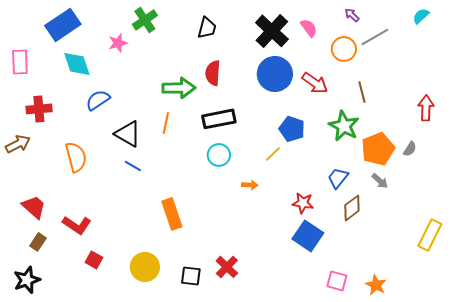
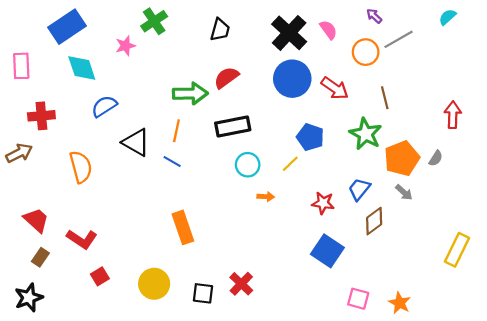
red semicircle: (213, 73) -> (226, 78), turned 50
cyan circle: (219, 155) -> (248, 165), moved
blue line: (133, 166) -> (172, 162), moved
red star: (303, 203) -> (323, 203), moved
red square: (94, 260) -> (100, 276), turned 30

